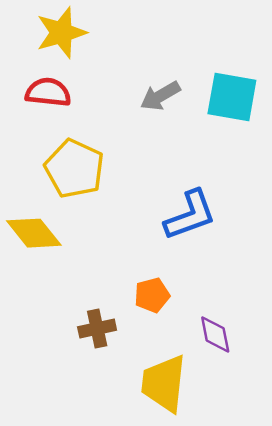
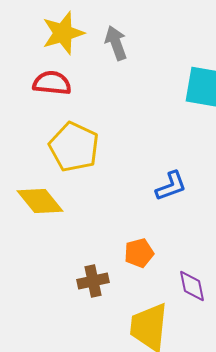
gray arrow: (160, 96) -> (116, 43), moved, turned 100
blue L-shape: (190, 215) -> (171, 186), size x0.7

